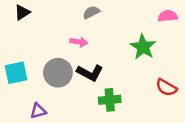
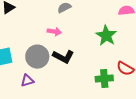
green cross: (110, 100) -> (104, 79), moved
purple triangle: (38, 111) -> (27, 81), moved

